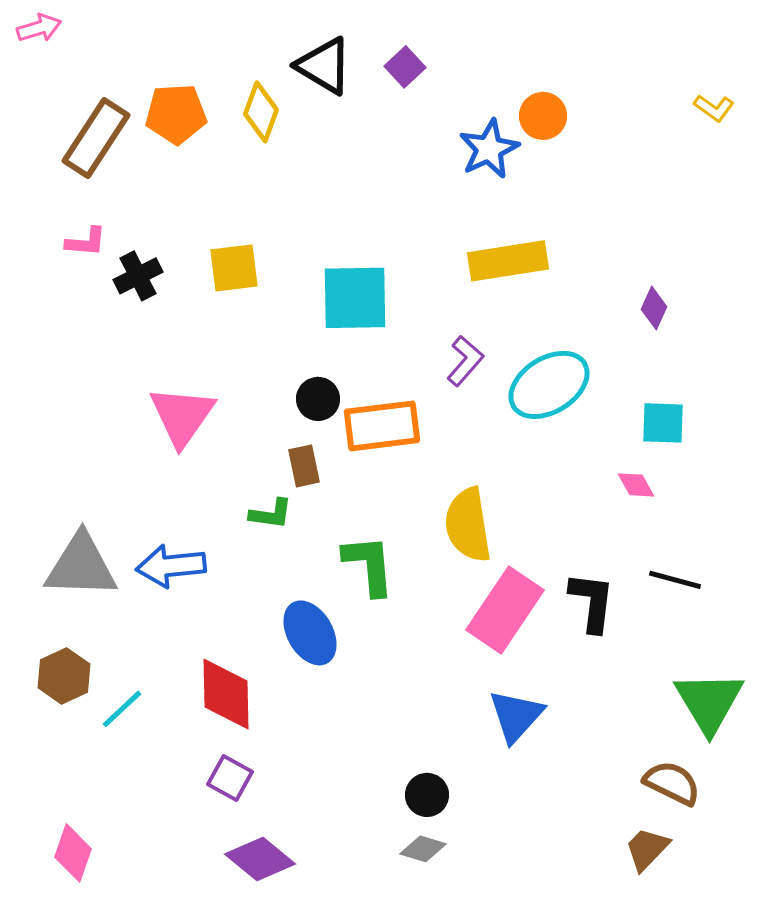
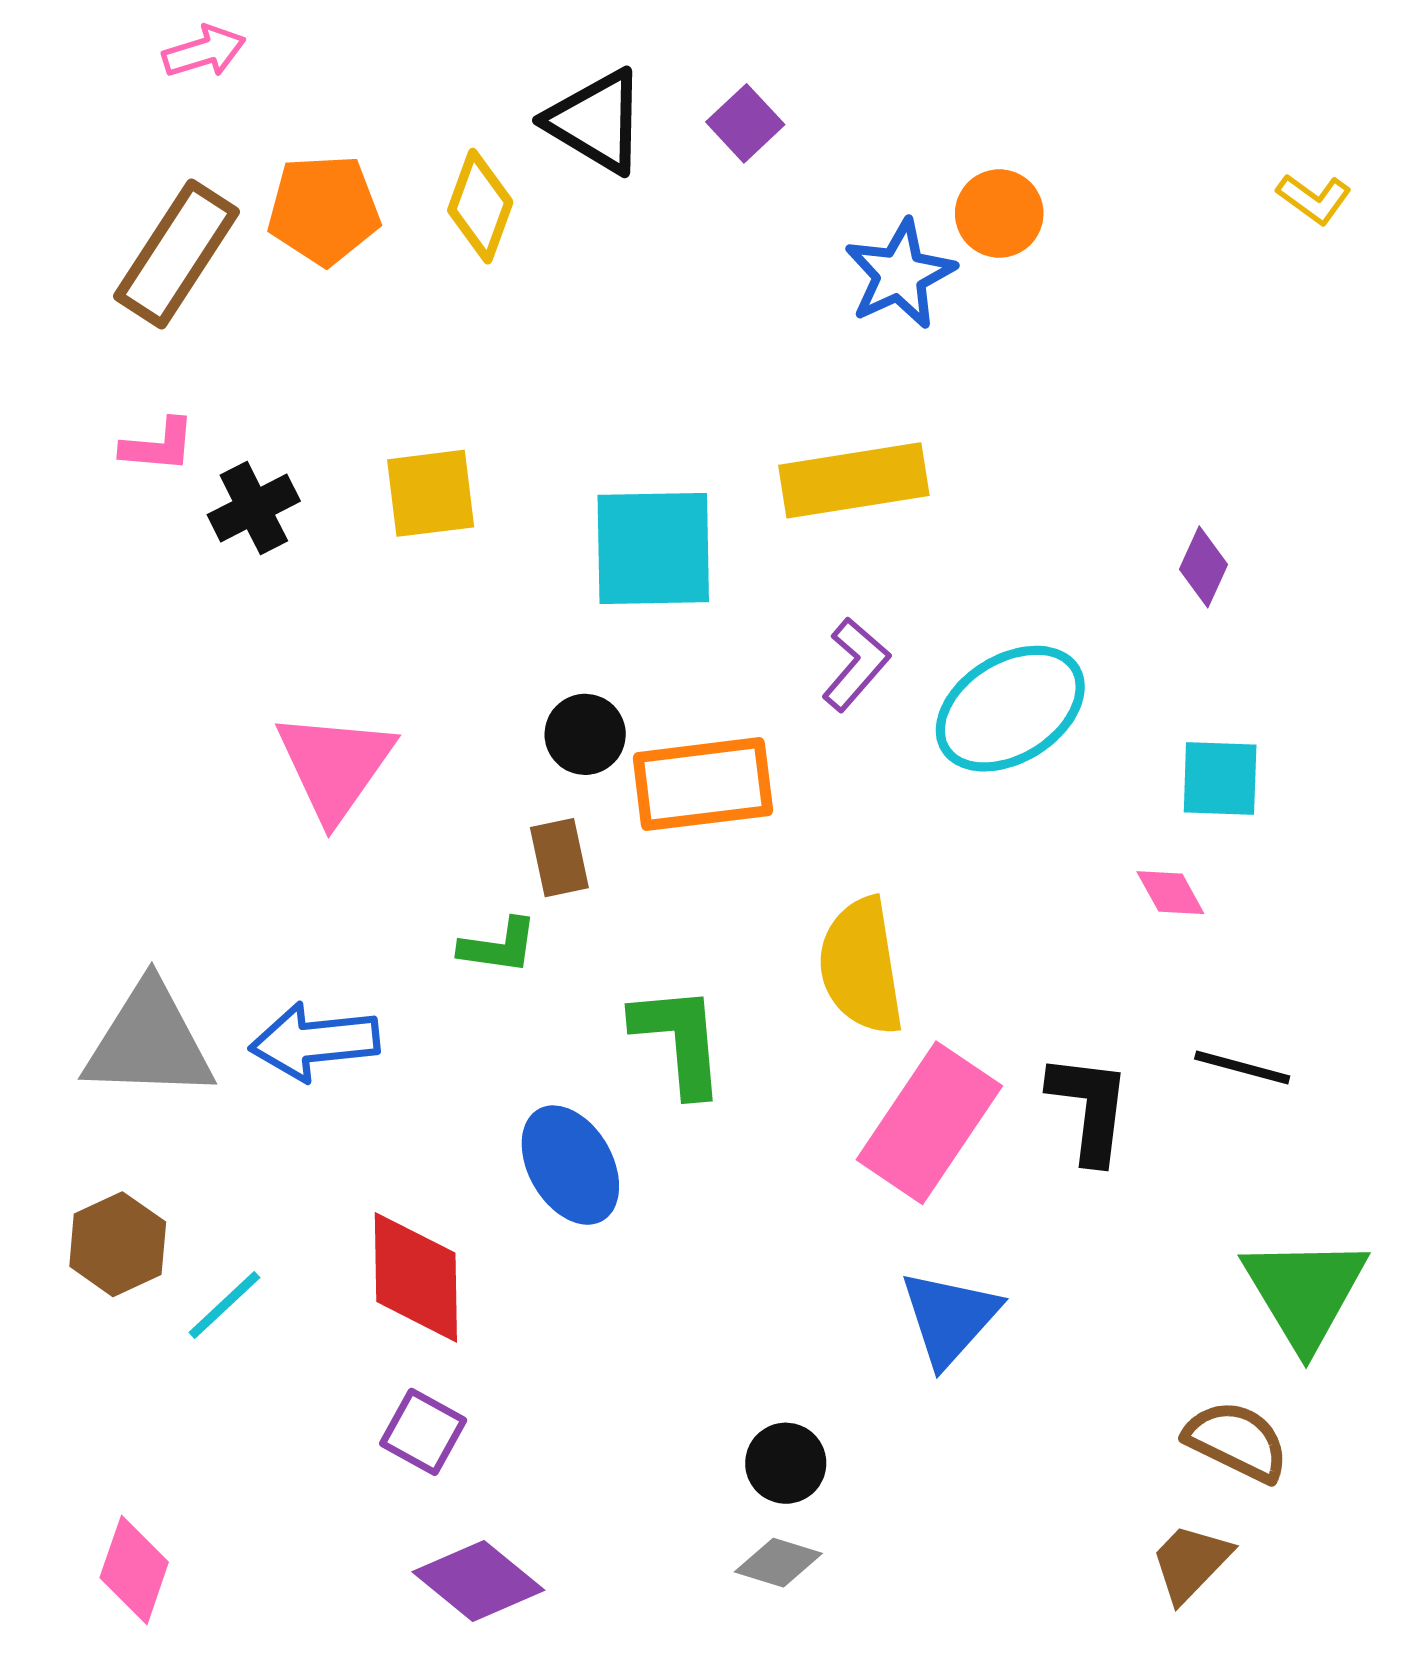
pink arrow: (39, 28) -> (204, 52), moved
yellow rectangle: (508, 261) -> (854, 480), moved

